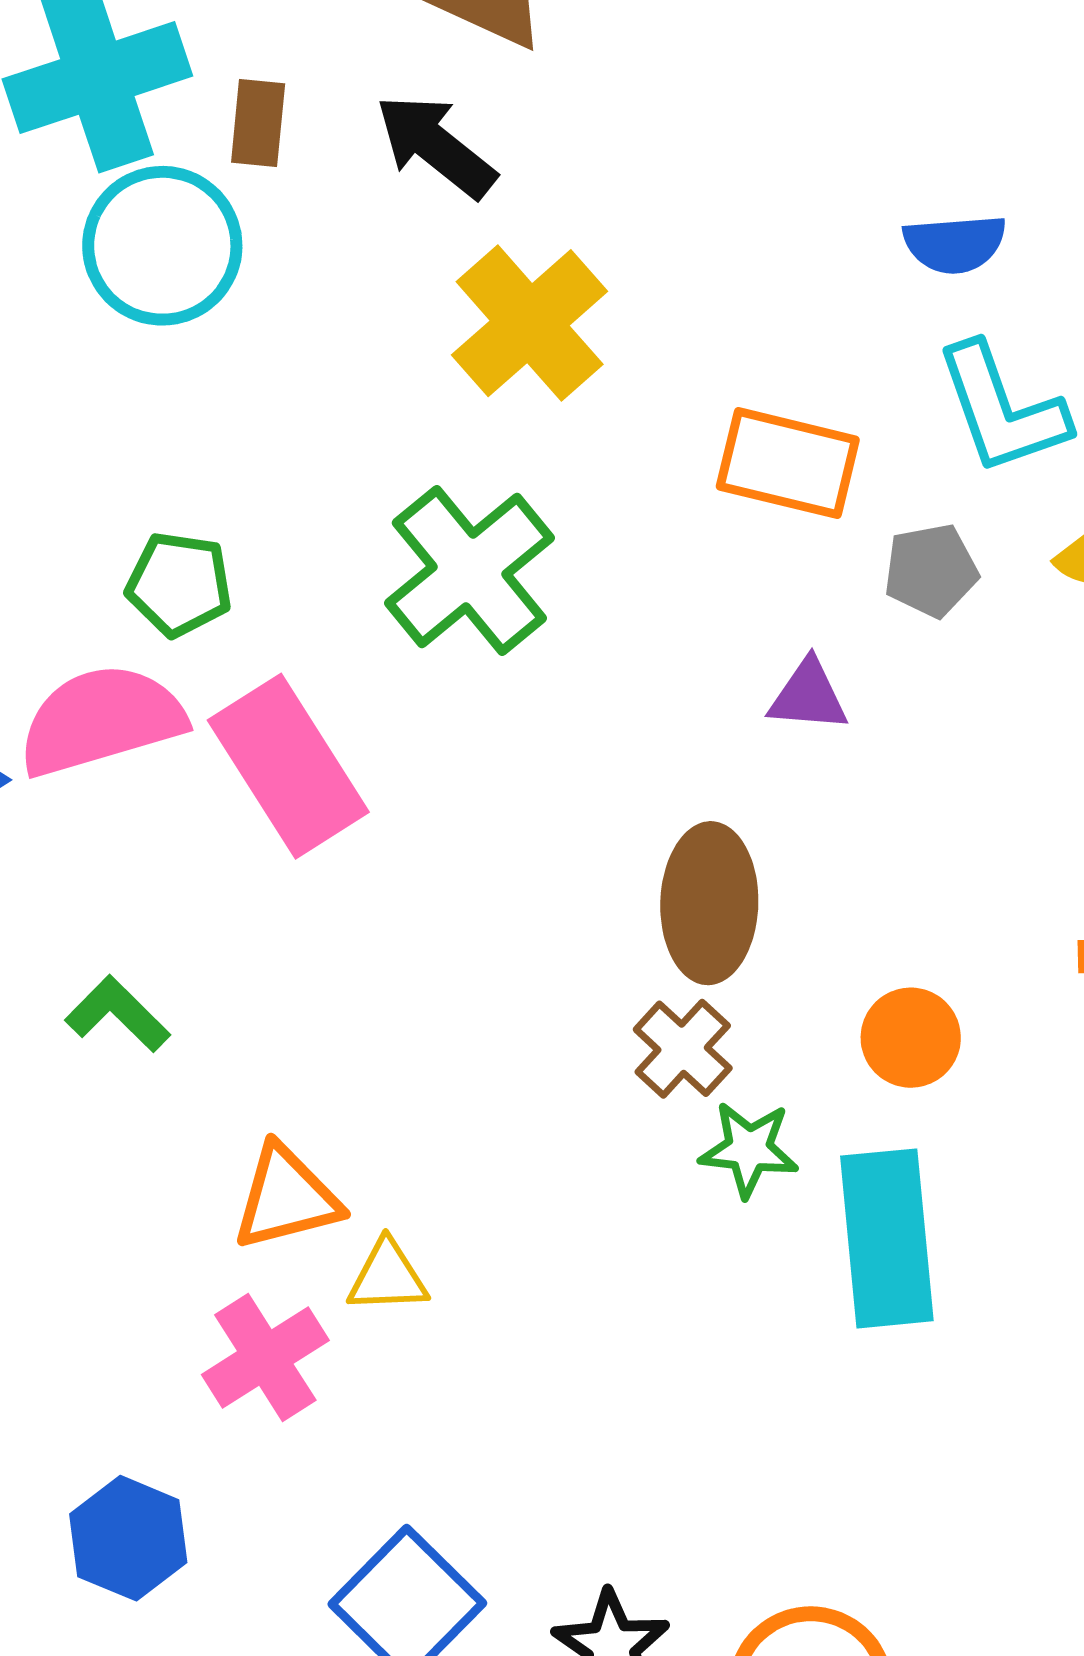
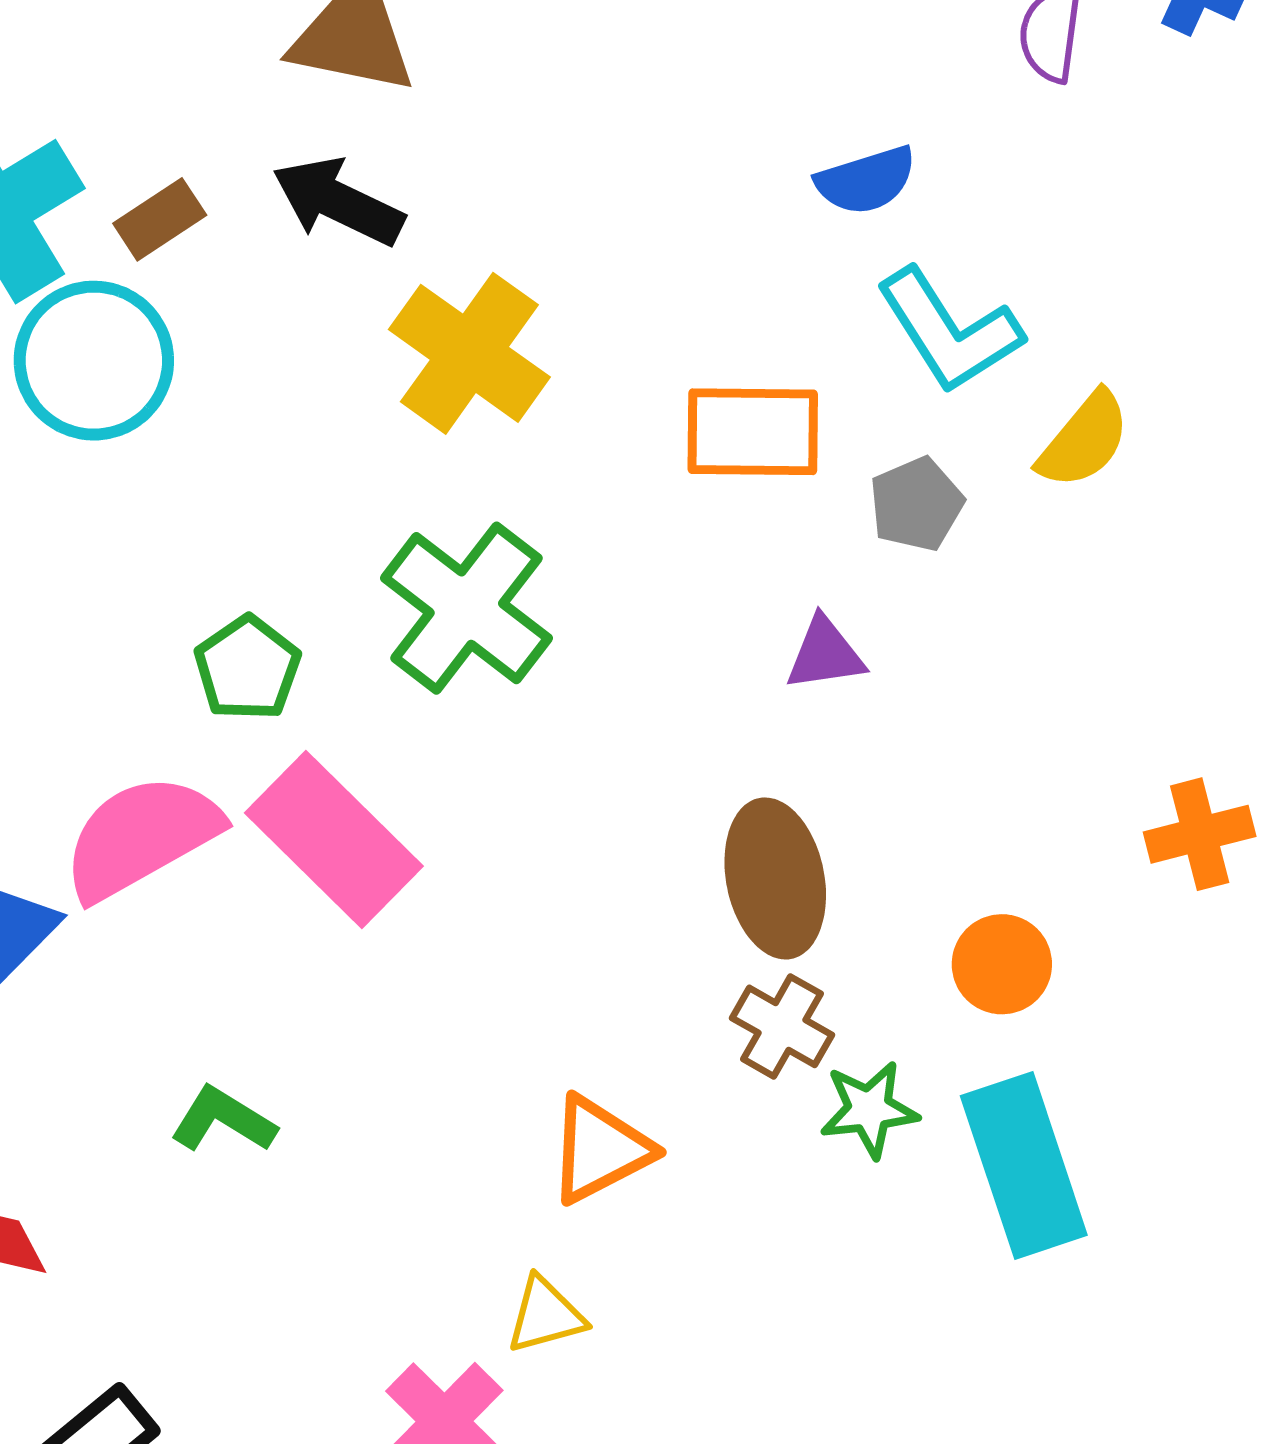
brown rectangle: (258, 123) -> (160, 219), turned 64
green pentagon: (179, 584) -> (247, 668), moved, turned -30
orange triangle: (286, 1198) -> (600, 1150), moved

